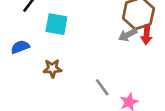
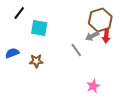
blue semicircle: (20, 47) -> (12, 53), moved
gray line: (102, 87) -> (76, 50), moved

